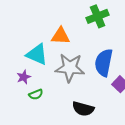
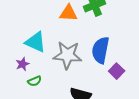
orange triangle: (61, 36) -> (69, 13), moved

